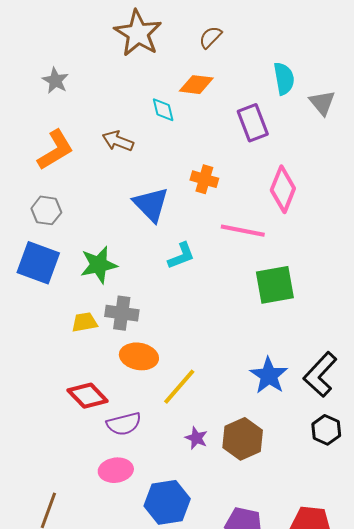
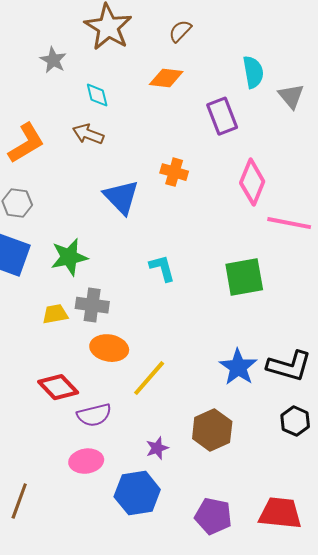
gray star: (55, 81) -> (53, 60), moved
cyan diamond: (163, 110) -> (97, 95), moved
pink line: (243, 231) -> (289, 223), moved
cyan L-shape: (181, 256) -> (162, 268), moved, turned -84
black L-shape: (320, 375) -> (289, 366), turned -117
purple star: (196, 438) -> (157, 448), moved, turned 30

